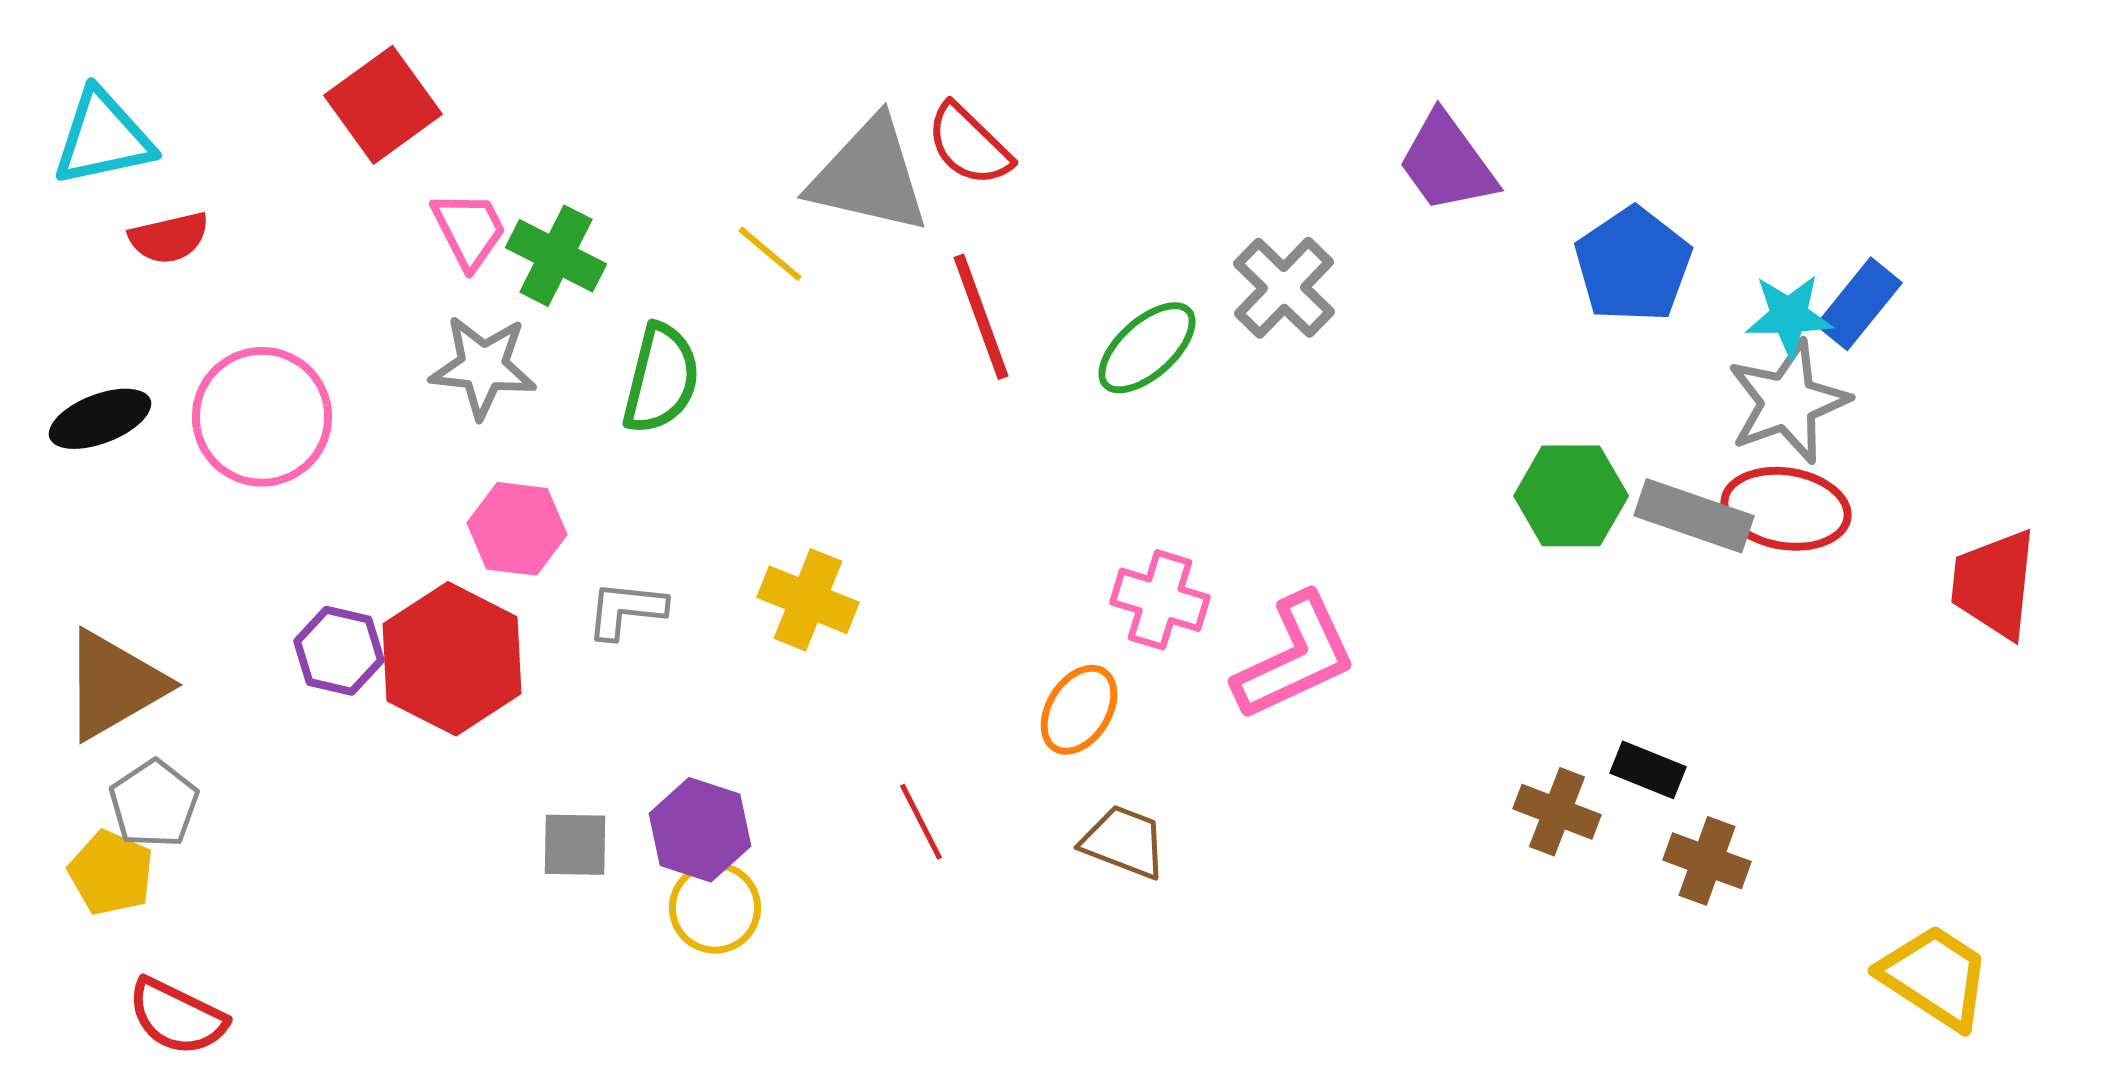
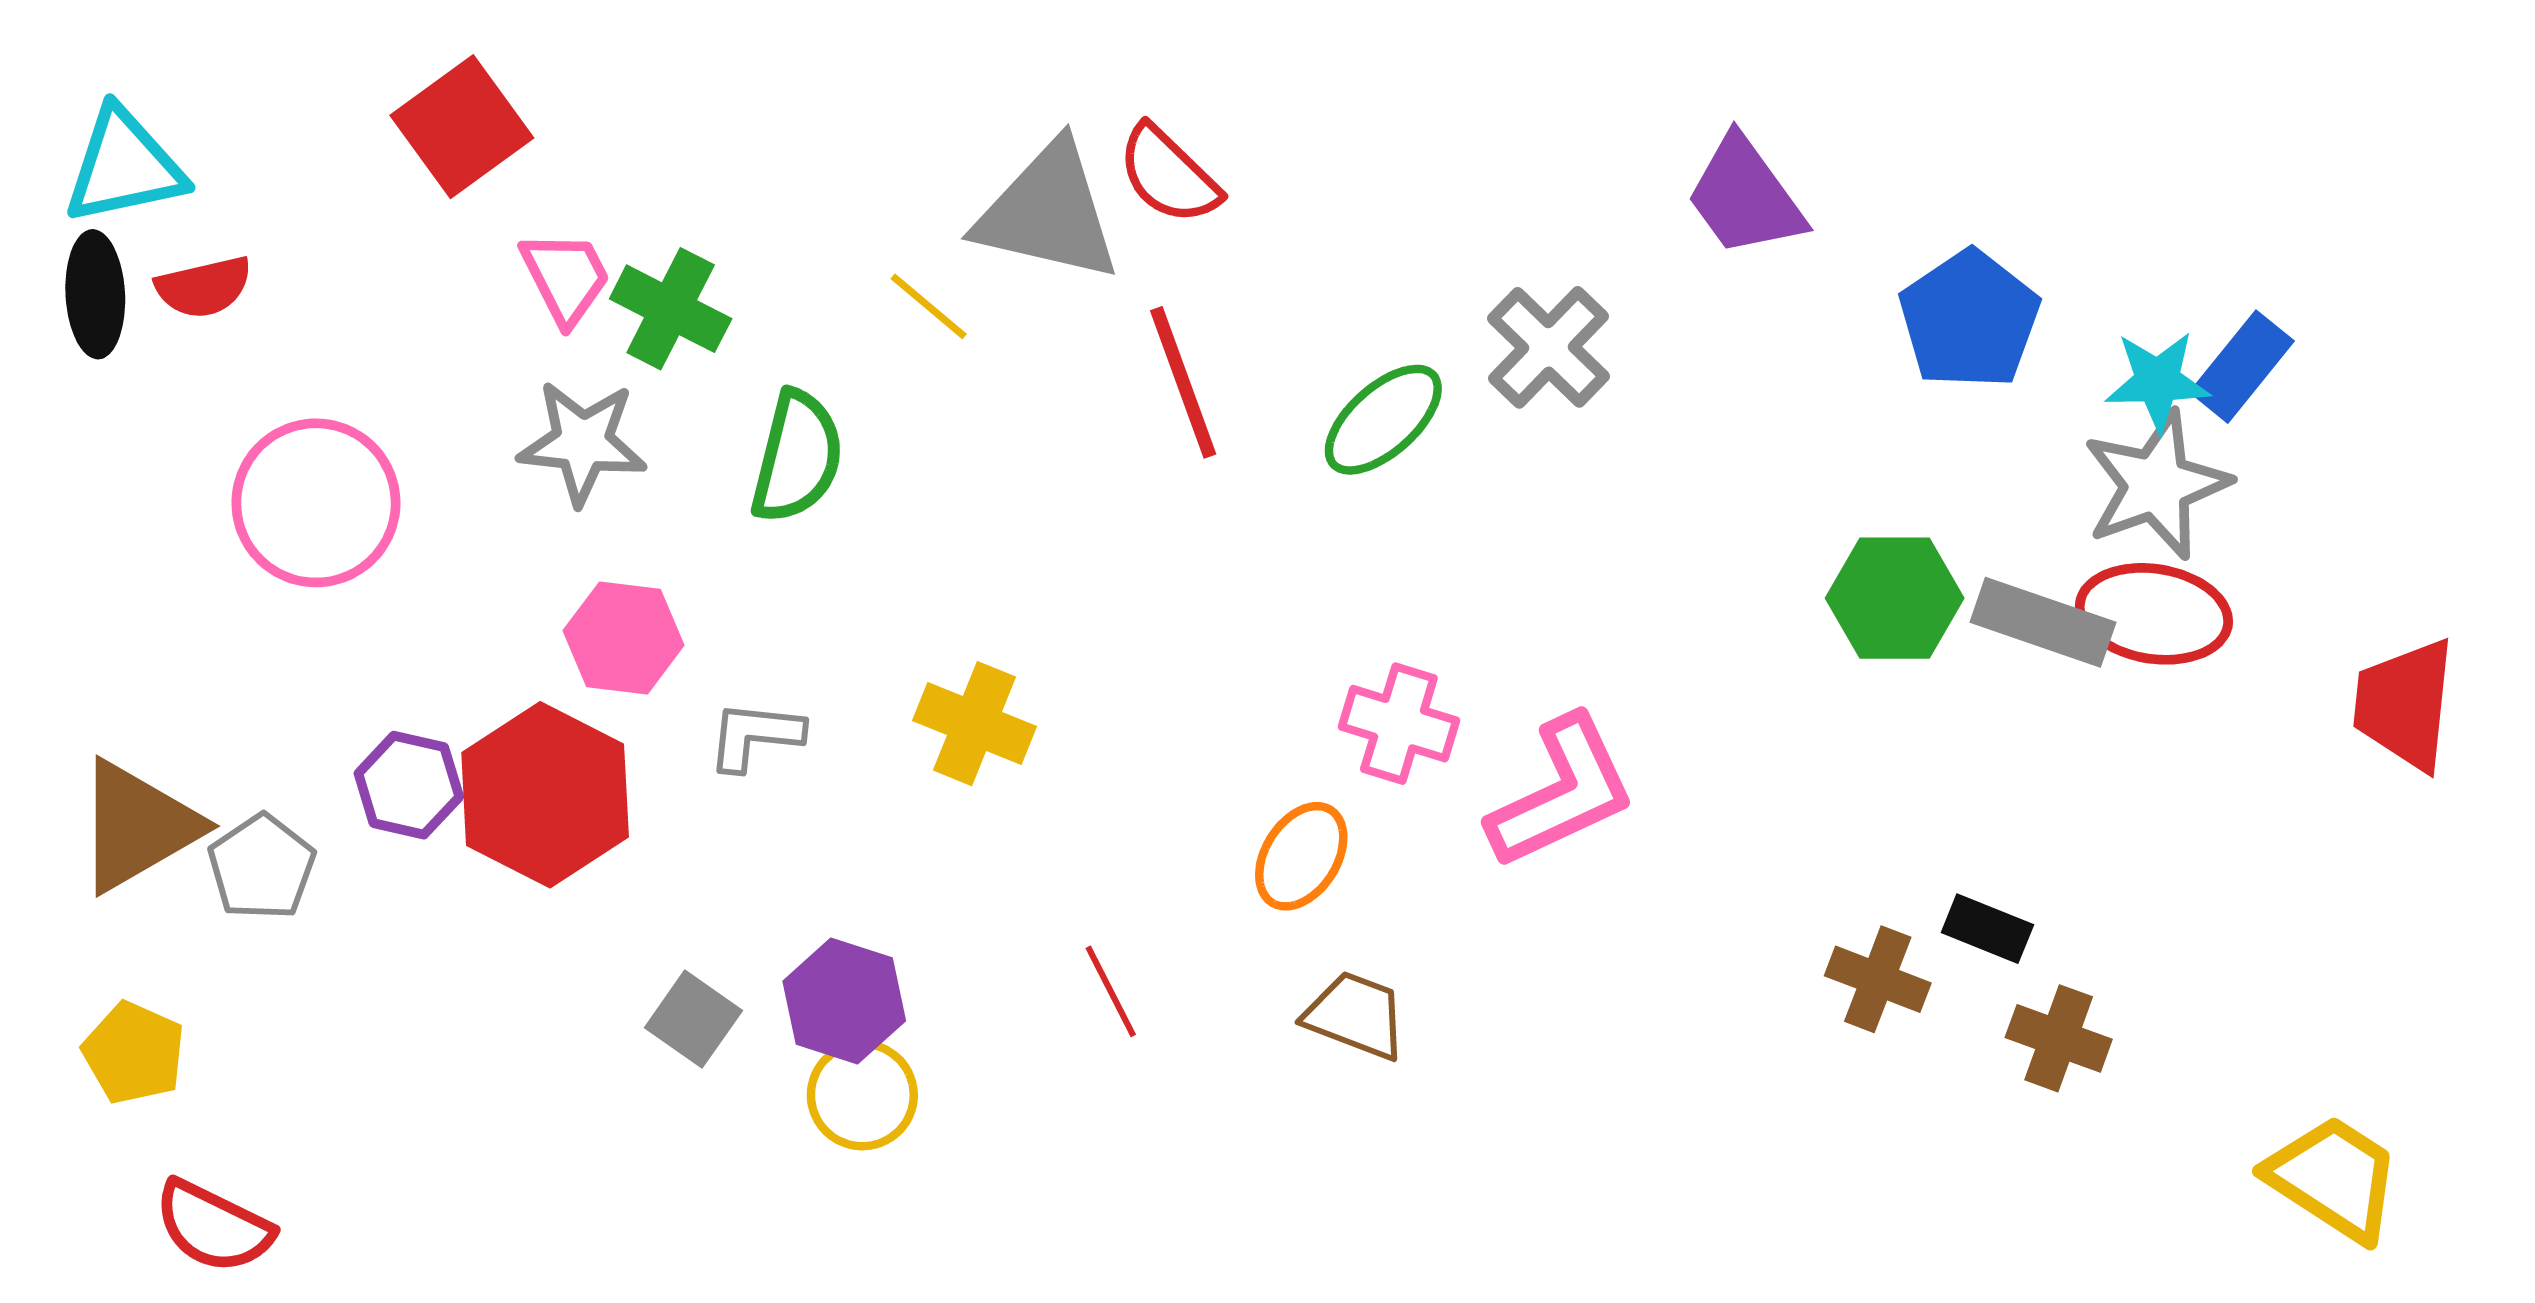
black ellipse: (100, 419) -> (95, 294), moved, turned -72
gray pentagon: (154, 804) -> (262, 867), moved
gray square: (575, 845) -> (693, 1019), turned 34

